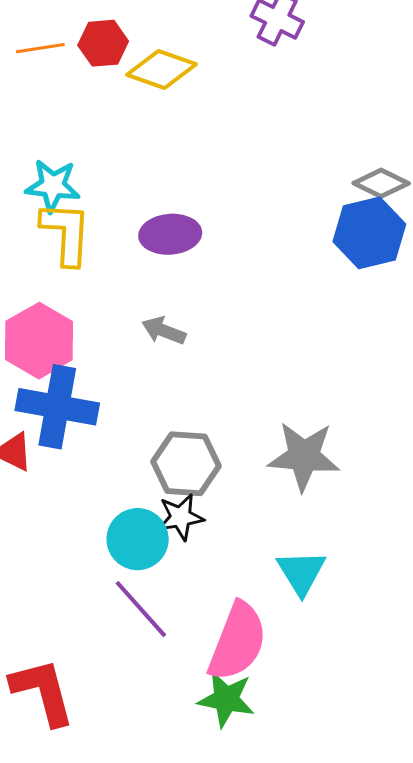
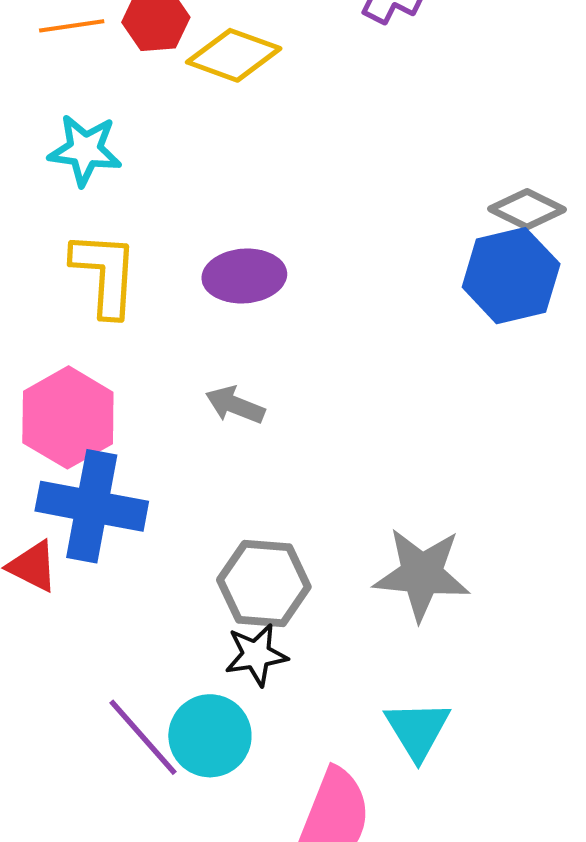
cyan star: (53, 186) -> (85, 150), moved
cyan circle: (138, 539) -> (210, 736), moved
purple line: (141, 609) -> (143, 737), moved

